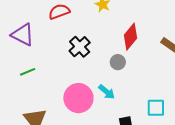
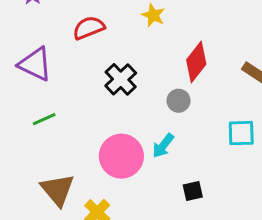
cyan arrow: (107, 92) -> (163, 146), turned 90
cyan square: (156, 108) -> (241, 133), moved

